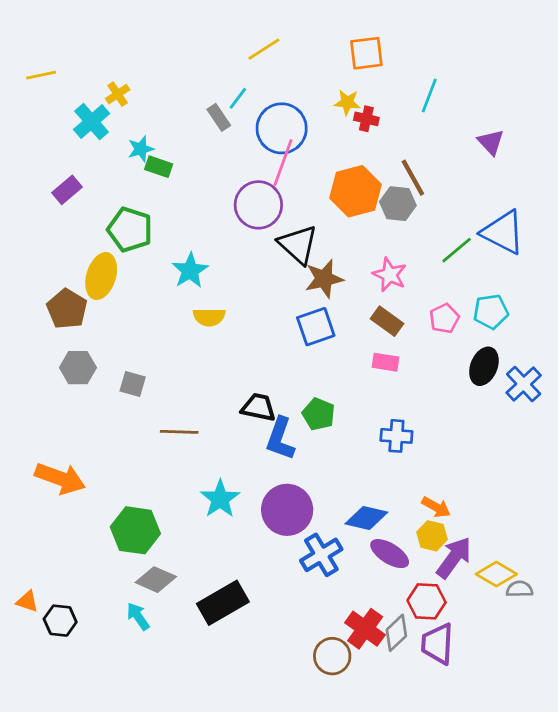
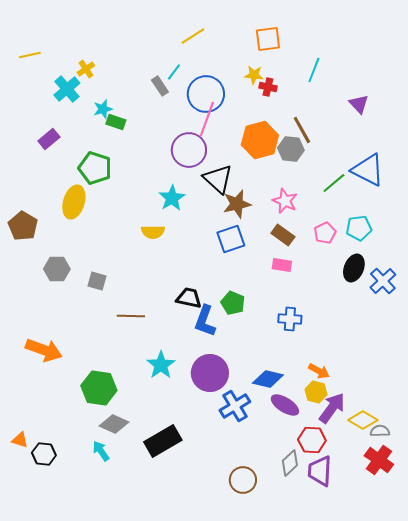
cyan star: (190, 271) -> (172, 198), moved
brown pentagon: (67, 309) -> (23, 226), moved
red cross: (365, 629) -> (379, 460), moved

